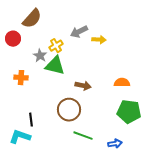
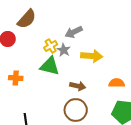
yellow arrow: (99, 40) -> (92, 56), moved, size x1.5
gray star: (40, 56) -> (64, 50), moved
brown circle: (69, 110) -> (76, 110), moved

